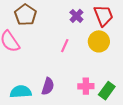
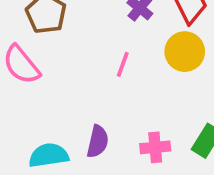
pink cross: (86, 86) -> (155, 147), moved

